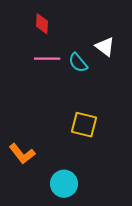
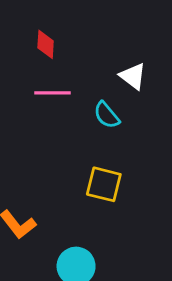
cyan semicircle: (78, 63) -> (107, 115), moved

